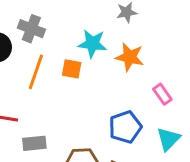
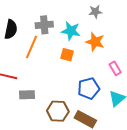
gray cross: (31, 29) -> (44, 25), moved, turned -30
orange square: (72, 69) -> (67, 55), moved

